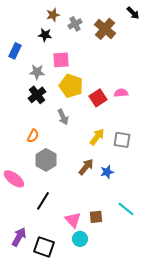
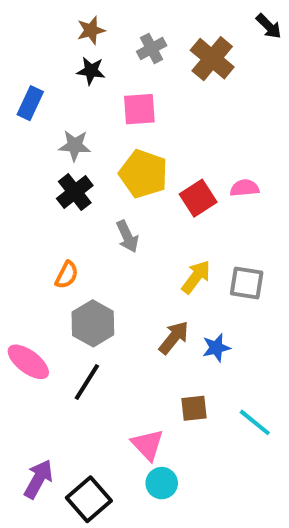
brown star: (53, 15) -> (91, 30), moved
pink square: (61, 60) -> (139, 109), moved
black line: (43, 201) -> (87, 382), moved
brown square: (96, 217) -> (194, 408), moved
black square: (44, 247) -> (89, 499), turned 30

